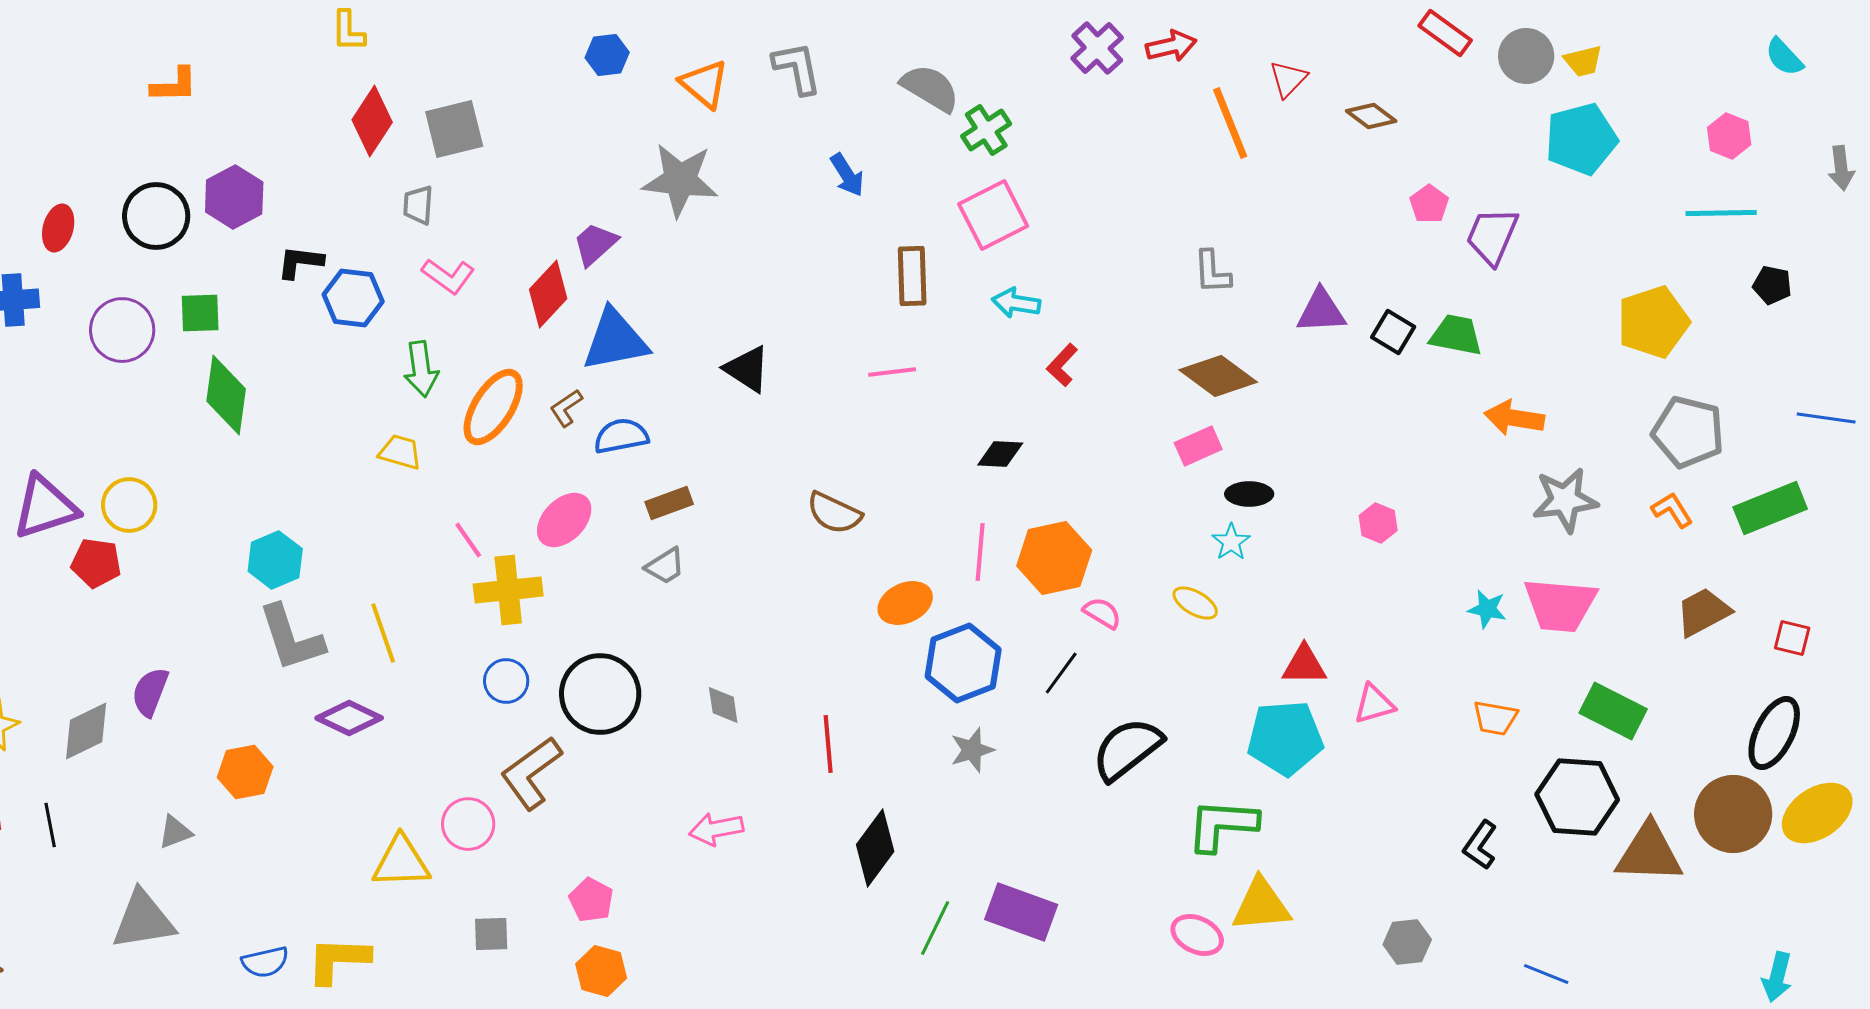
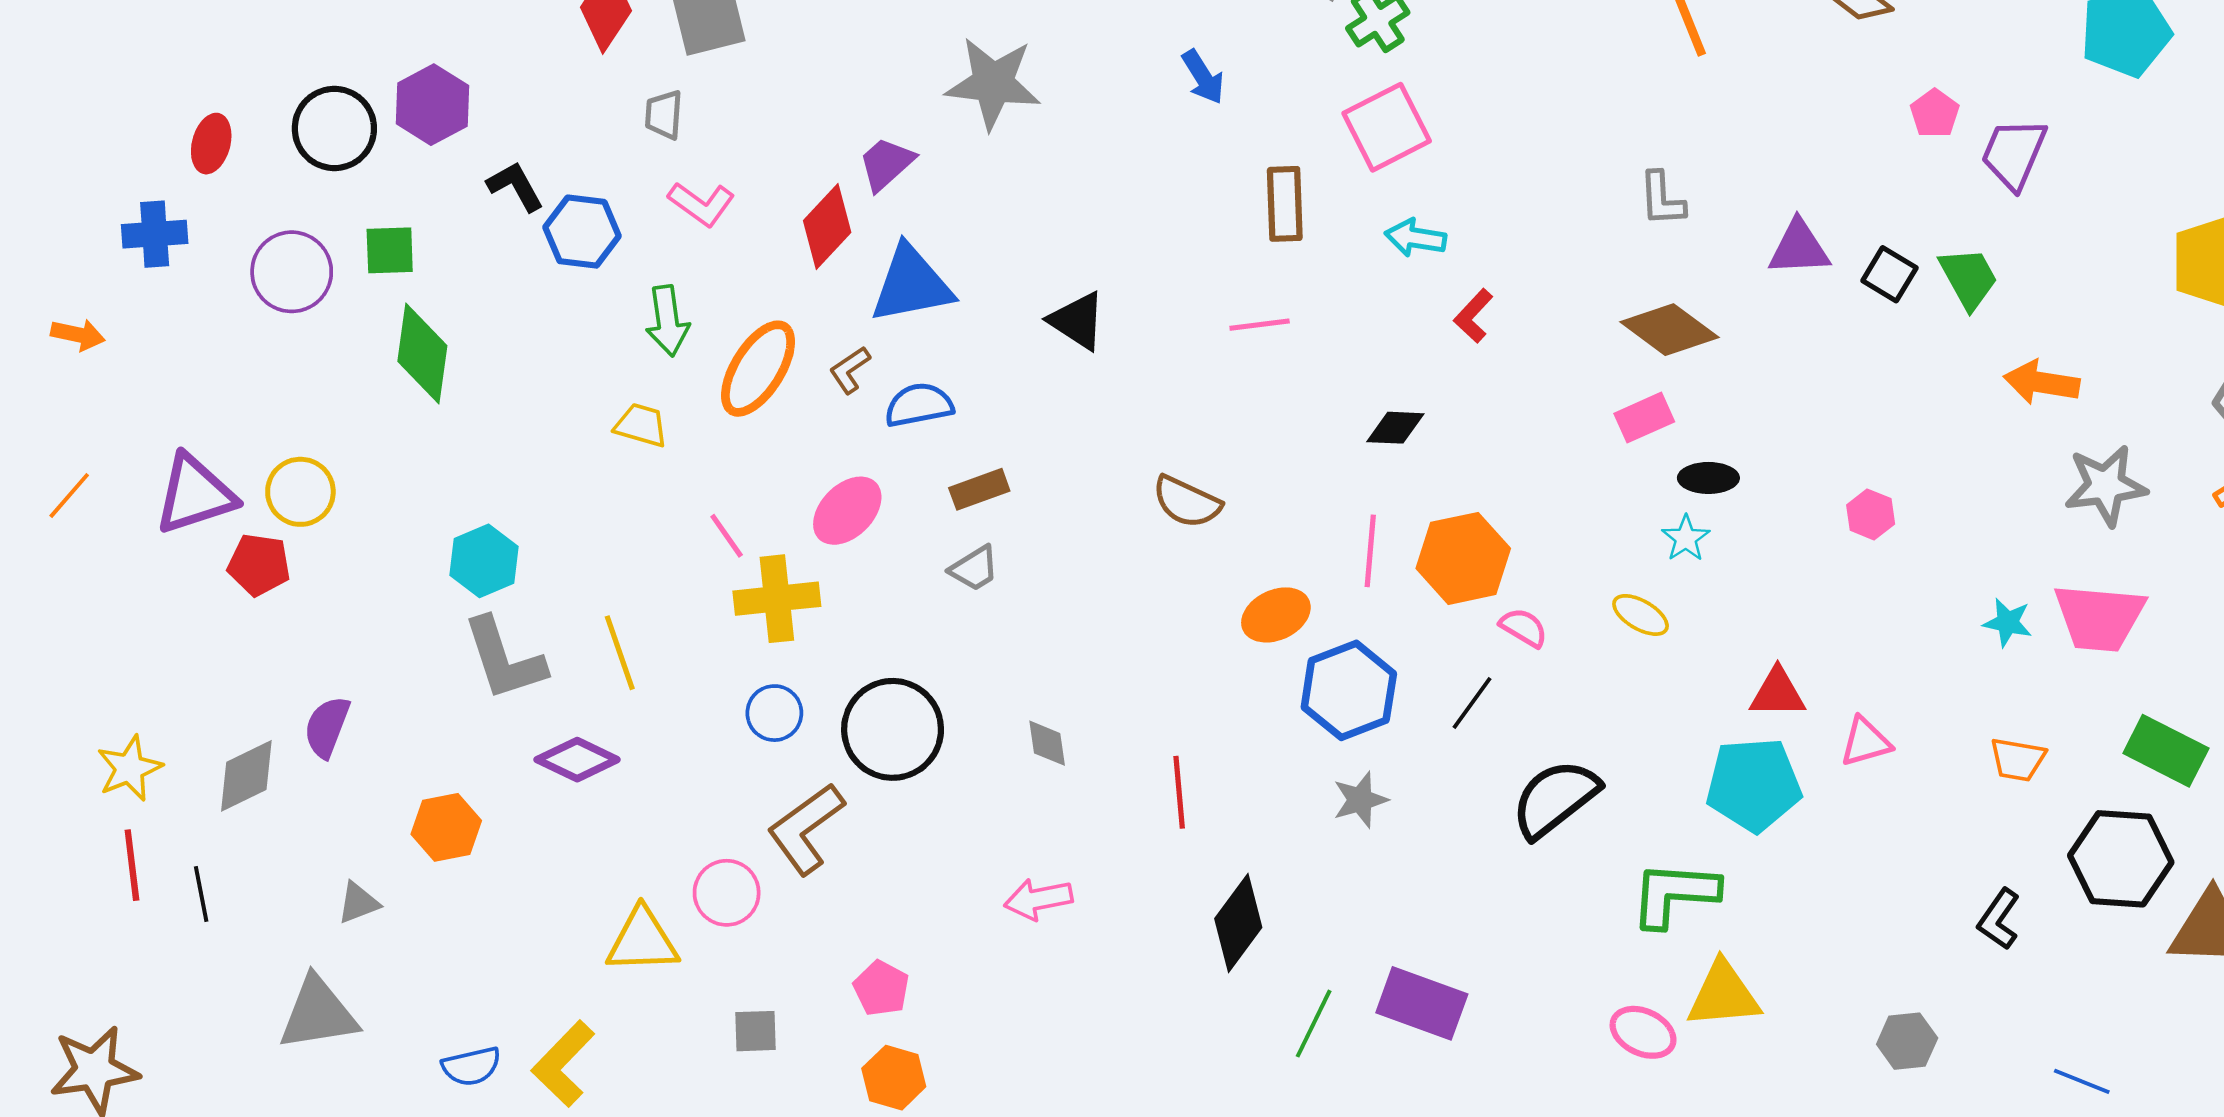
black L-shape: (300, 262) -> (515, 186), turned 54
green trapezoid: (1456, 335) -> (1969, 278), turned 50
yellow L-shape: (338, 960) -> (563, 1064), turned -48

